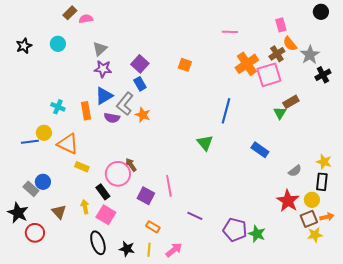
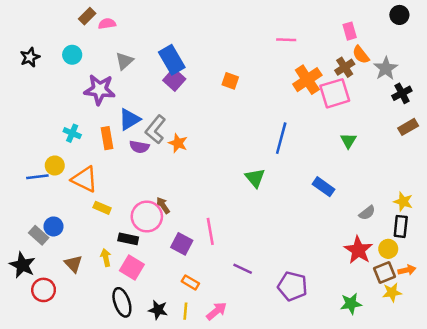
purple star: (103, 69) -> (100, 90), moved, size x1.4
blue rectangle: (140, 84) -> (172, 60), moved, size x1.6
brown rectangle: (291, 102) -> (408, 127), moved
black rectangle: (103, 192) -> (128, 239), turned -42
green star: (257, 234) -> (351, 304), moved, turned -30

